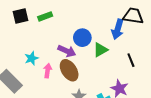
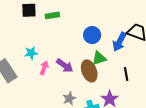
blue circle: (82, 38) -> (92, 35), moved
purple arrow: (67, 51) -> (65, 66), moved
brown ellipse: (69, 70) -> (89, 71), moved

